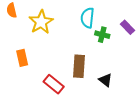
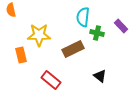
yellow star: (41, 22) -> (39, 35), moved, turned 30
brown rectangle: (79, 66) -> (73, 49), moved, turned 60

